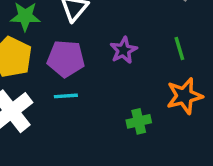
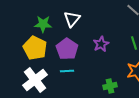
purple pentagon: (66, 59) -> (67, 49), turned 30

